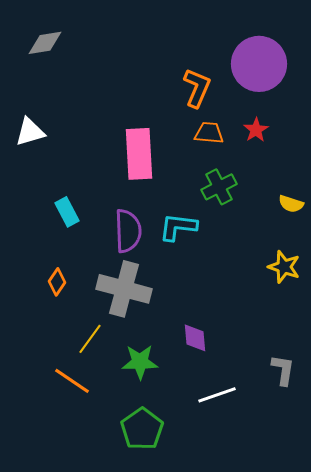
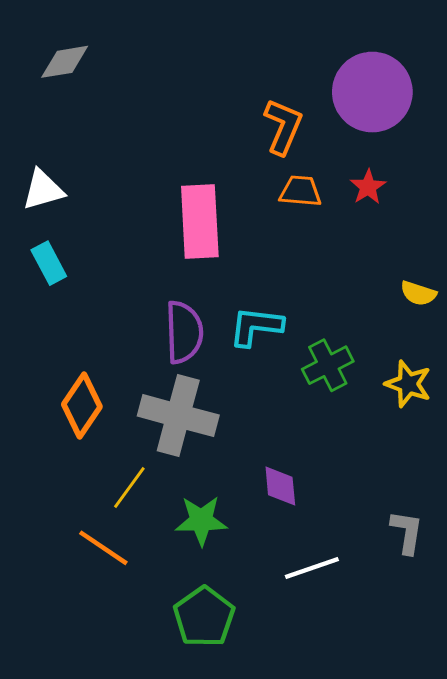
green cross: (219, 187) -> (328, 365), moved
cyan rectangle: (67, 212) -> (49, 263), moved
orange diamond: (57, 282) -> (82, 405), size x1.6

